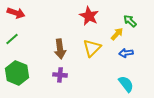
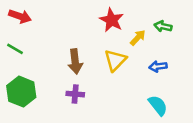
green arrow: (130, 21) -> (163, 26), turned -32
yellow arrow: (117, 34) -> (138, 38), moved
green line: (12, 39) -> (15, 49), turned 72

